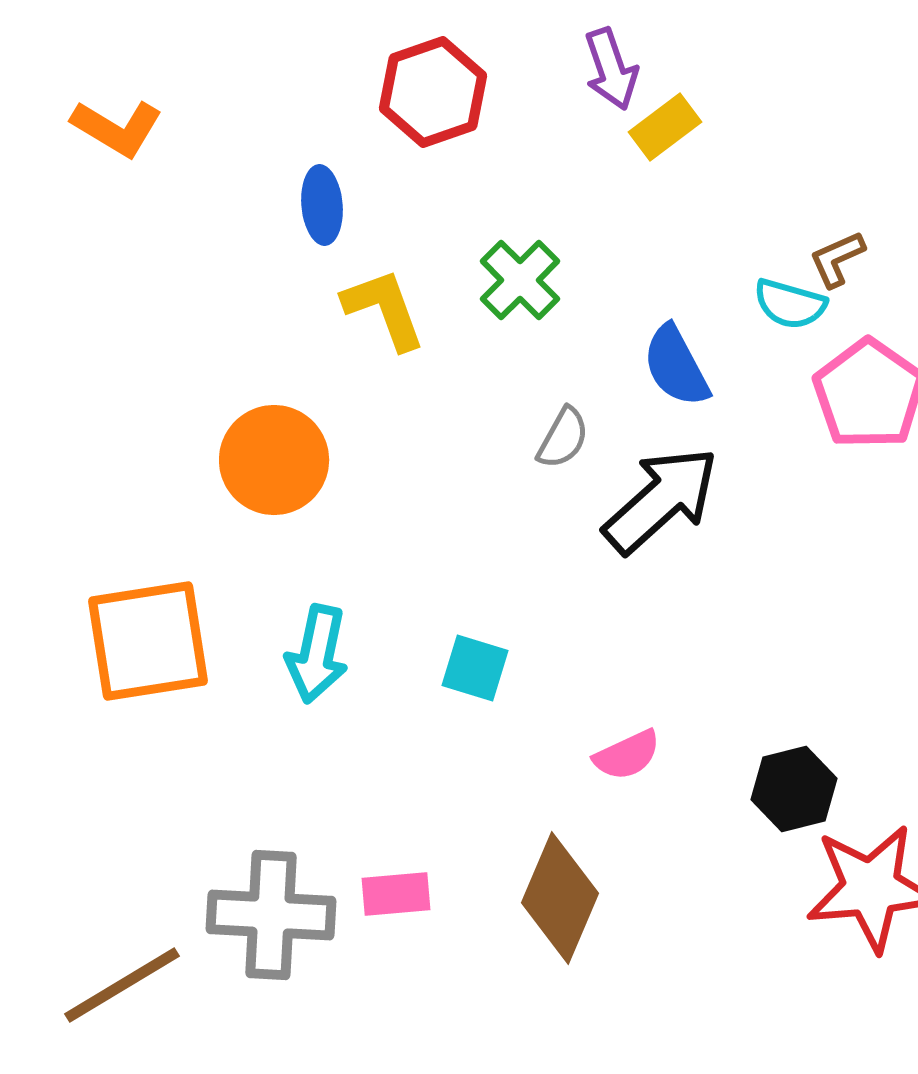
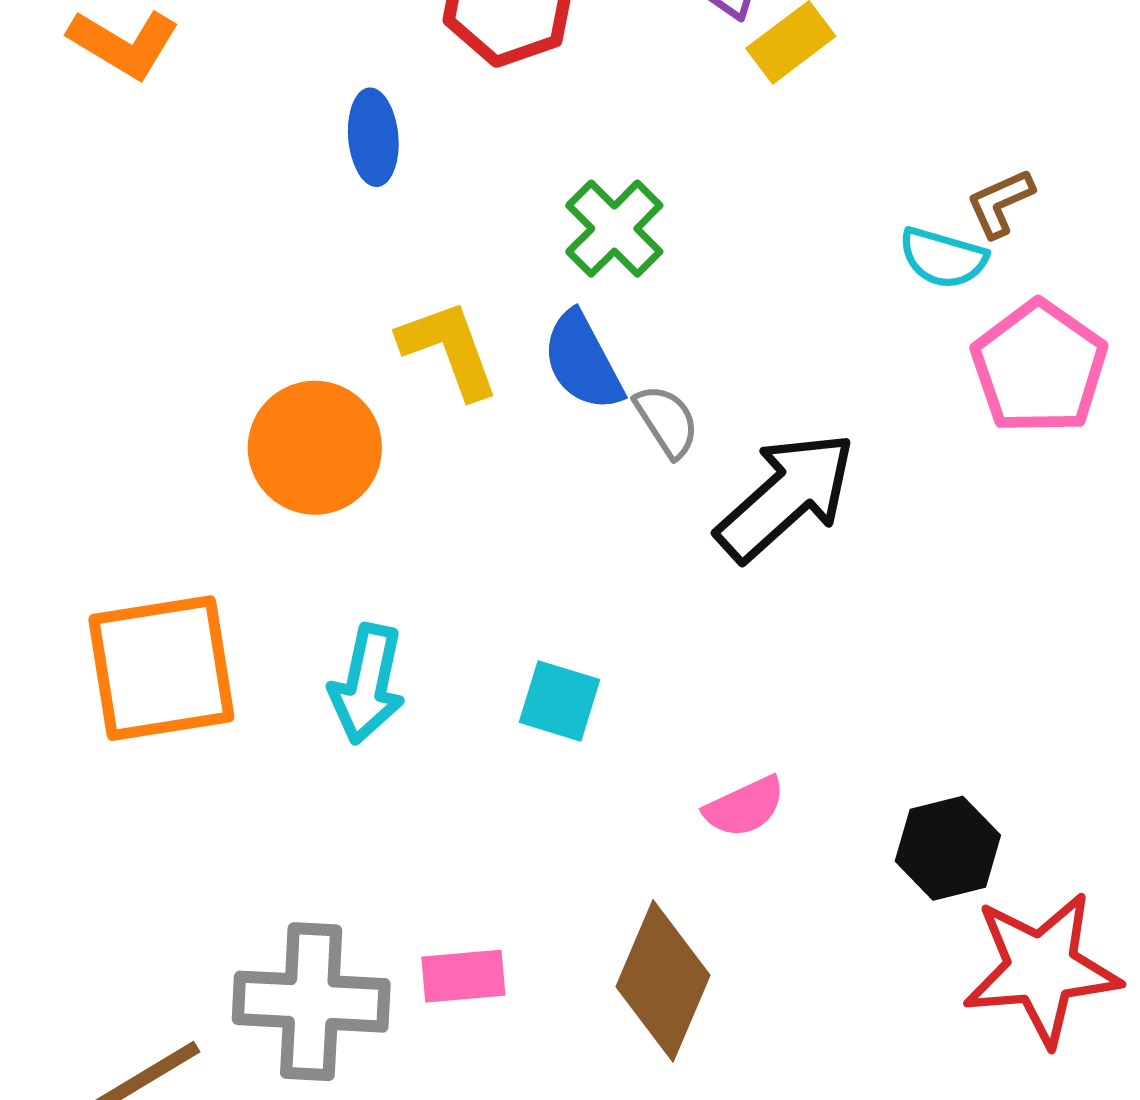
yellow L-shape: (384, 309) -> (449, 349), moved
blue semicircle: (676, 366) -> (583, 361), moved
gray semicircle: (563, 438) -> (667, 421), turned -62

